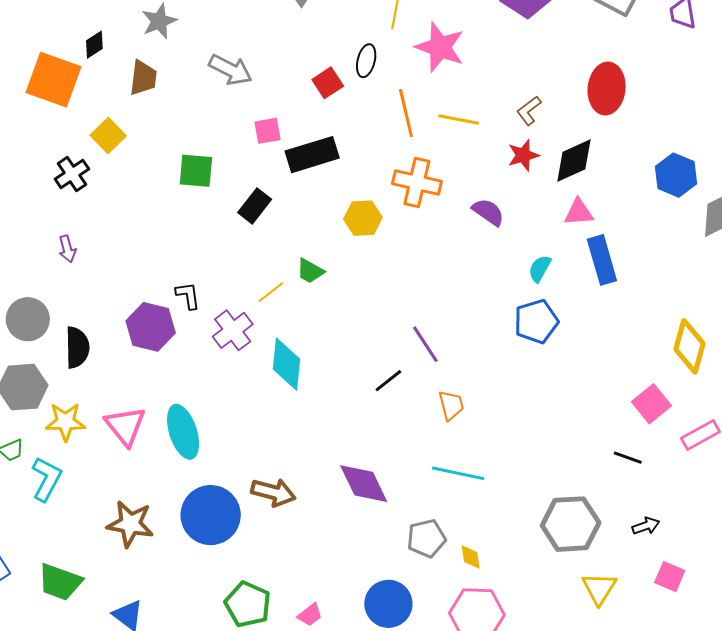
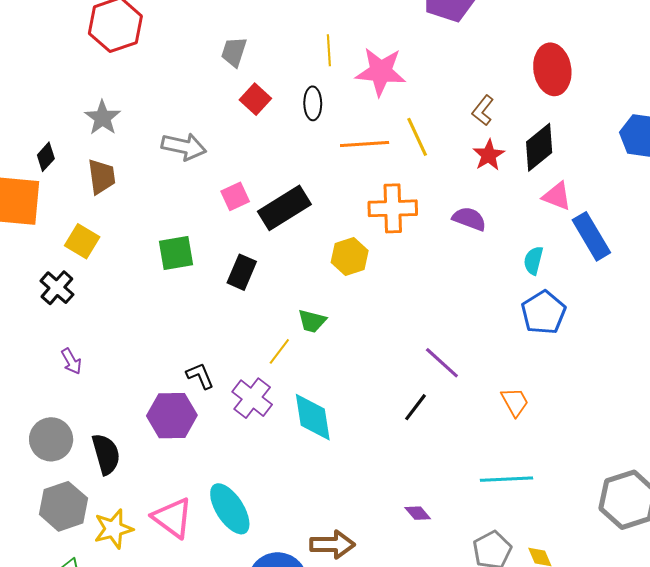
red square: (328, 83) -> (255, 99), moved
orange line: (406, 113) -> (365, 144), turned -66
yellow line: (459, 119) -> (417, 137), turned 69
pink triangle: (579, 212) -> (557, 196), turned 40
orange trapezoid: (451, 405) -> (515, 402), moved
purple diamond: (364, 484) -> (418, 513), size x0.5

